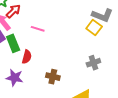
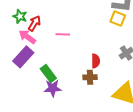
green rectangle: (13, 43) -> (48, 73), moved
red semicircle: (27, 57) -> (96, 61), moved

